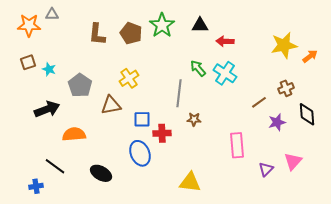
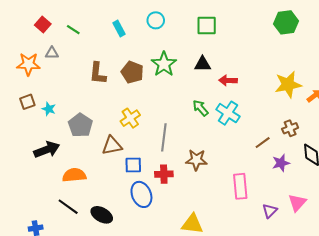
gray line: (179, 93) -> (164, 137), moved
blue square: (142, 119) -> (133, 165), moved
brown star: (194, 119) -> (196, 160), size x1.5
black line: (55, 166) -> (68, 207), moved

